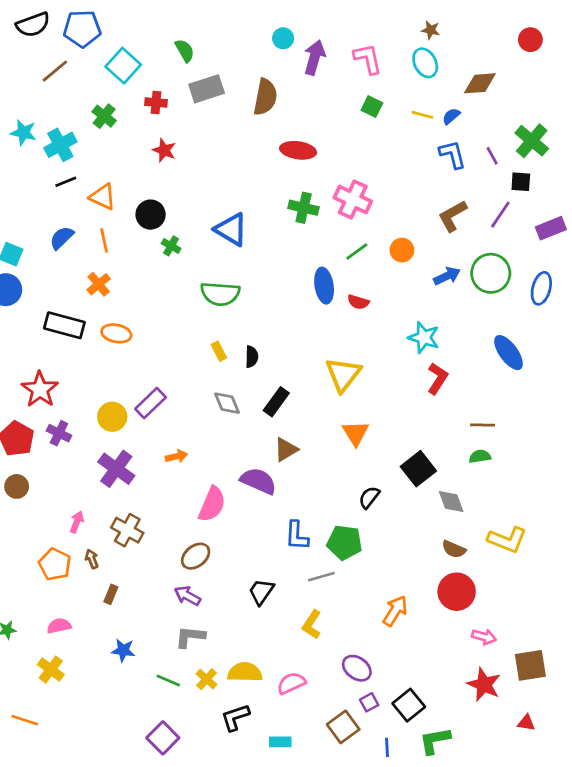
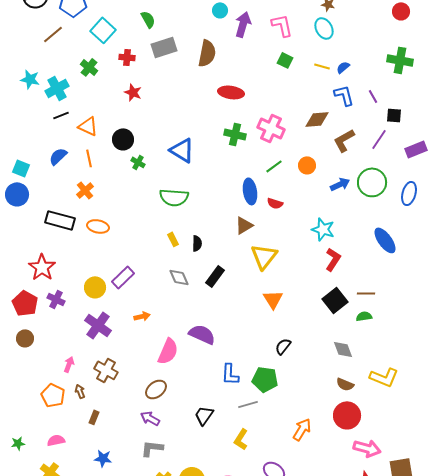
brown diamond: (480, 83) -> (317, 119), moved
green cross: (532, 141) -> (400, 60), moved, turned -30
brown triangle: (286, 450) -> (244, 225), moved
black square: (418, 469) -> (335, 300), moved
pink arrow: (484, 637) -> (367, 448), size x1.5

